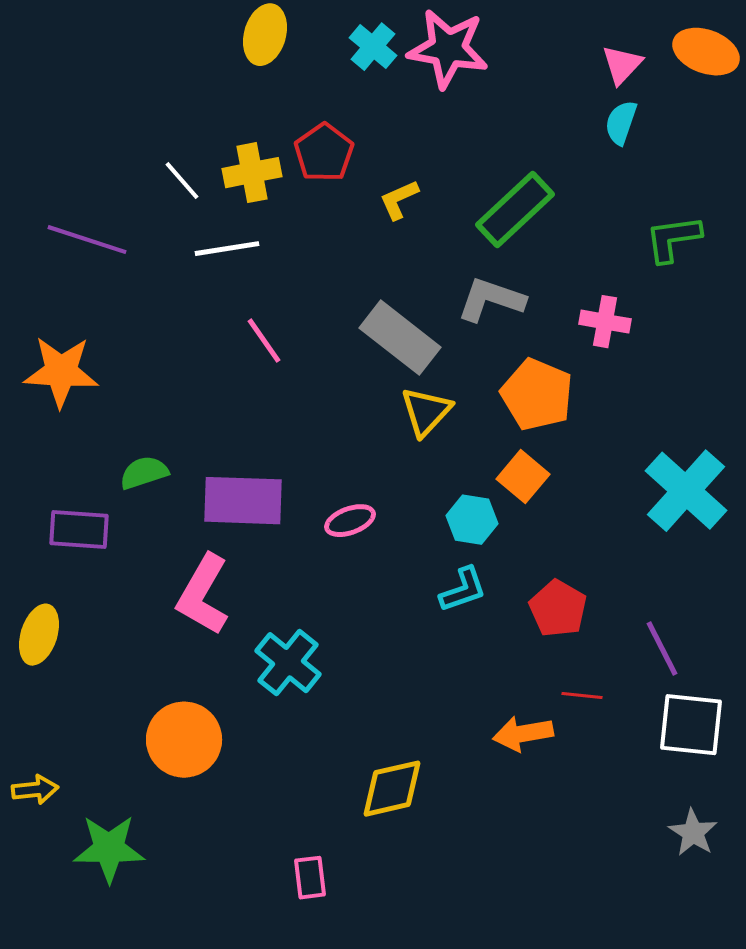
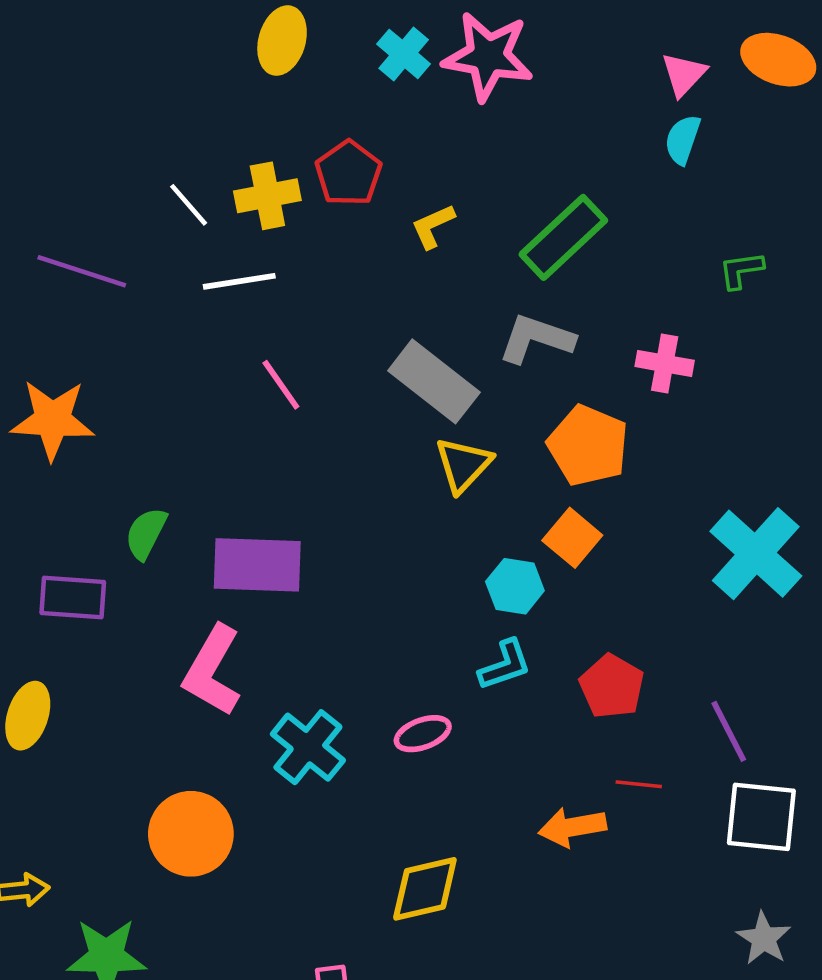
green L-shape: (673, 239) -> (741, 270), size x0.7
green semicircle: (144, 473) -> (146, 533), turned -45
pink ellipse: (350, 521) -> (423, 734), moved

